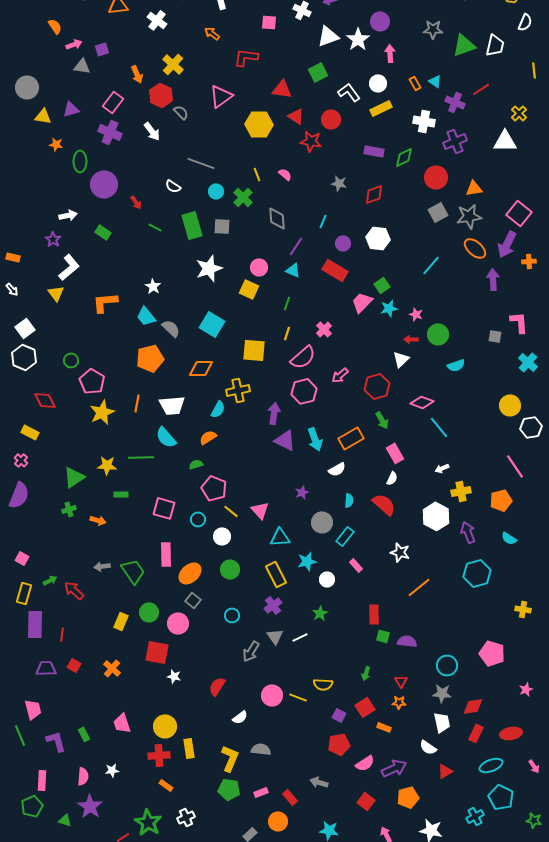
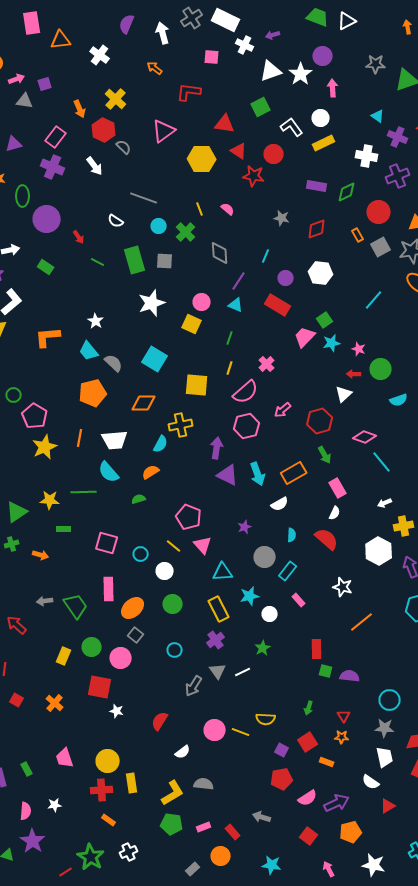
orange rectangle: (415, 83) -> (358, 235), moved
pink pentagon: (214, 488) -> (189, 517), moved
yellow L-shape: (230, 758) -> (173, 793), turned 36

